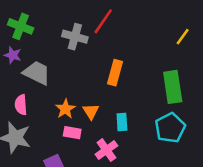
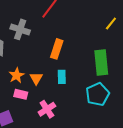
gray cross: (75, 37) -> (20, 29), moved
cyan rectangle: (122, 122) -> (62, 77), moved

